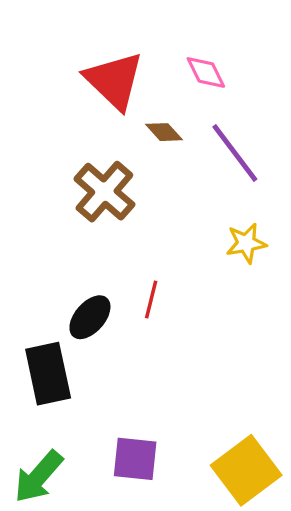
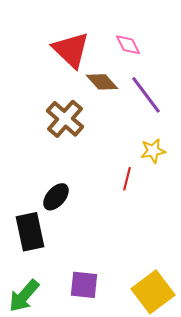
brown diamond: (164, 132) -> (102, 82), size x1.4
red line: (151, 300) -> (127, 179), moved

